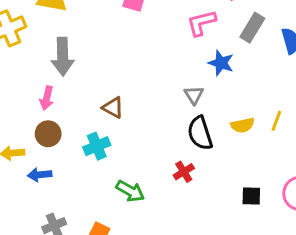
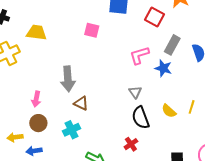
pink L-shape: (201, 23) -> (139, 55), moved
gray arrow: (63, 57) -> (68, 79), moved
blue star: (221, 63) -> (163, 68), moved
yellow semicircle: (243, 125) -> (169, 111), turned 56

